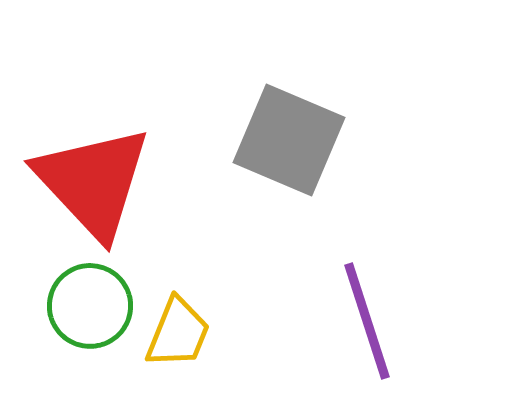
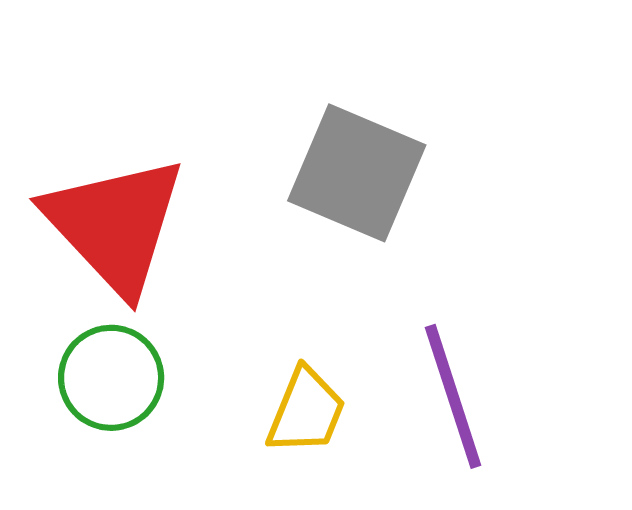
yellow trapezoid: (178, 333) -> (306, 411), moved

